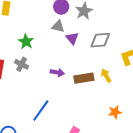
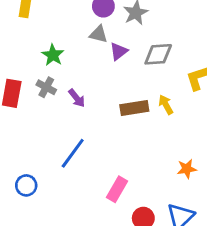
purple triangle: (72, 38) -> (119, 51), turned 32
purple arrow: (57, 73) -> (77, 98), moved, turned 40
orange star: (115, 112) -> (187, 169), moved

